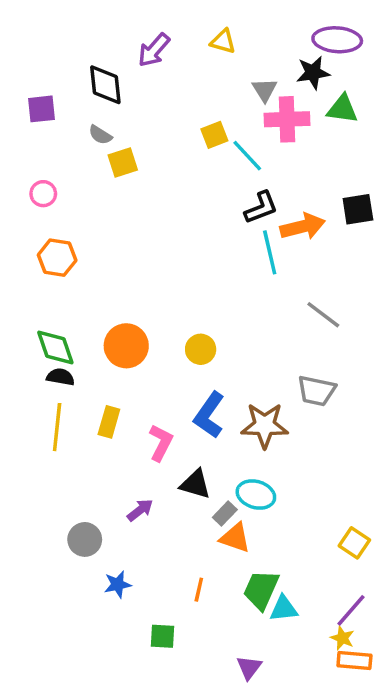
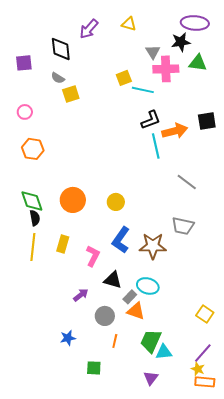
cyan line: (247, 156) -> (143, 90), turned -35
black semicircle: (61, 377) -> (35, 218), turned 70
gray circle: (85, 539) -> (105, 316), moved
purple triangle: (249, 667) -> (151, 378), moved

